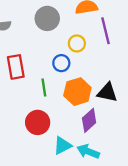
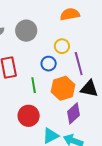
gray circle: (47, 18) -> (26, 31), moved
purple line: (106, 31) -> (79, 64), moved

